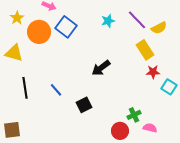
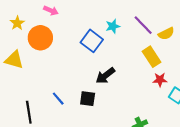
blue square: (66, 27) -> (92, 41), moved
black line: (25, 88) -> (29, 112), moved
black square: (84, 105) -> (88, 99), moved, turned 35

